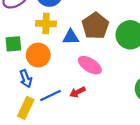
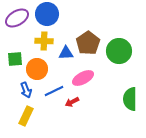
pink ellipse: (90, 65) -> (83, 78), turned -60
blue line: (51, 95) -> (54, 91), moved

